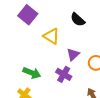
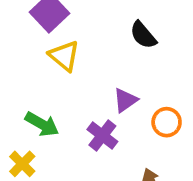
yellow triangle: (51, 36) -> (64, 56), moved

